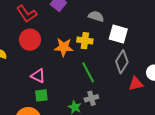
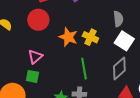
gray semicircle: (96, 16) -> (118, 19), moved, turned 49
pink triangle: (38, 76) -> (35, 57), turned 35

